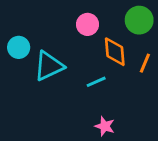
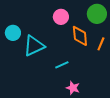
cyan line: (96, 82) -> (62, 65), moved

